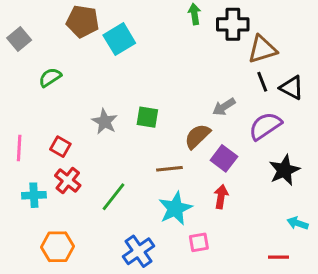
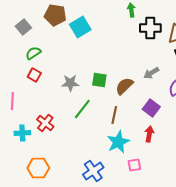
black cross: (233, 24) -> (150, 28), moved
gray square: (19, 39) -> (23, 27), moved
gray star: (105, 122) -> (70, 83), turned -30
brown semicircle: (197, 136) -> (124, 86), moved
red square: (60, 147) -> (34, 75), moved
brown line: (169, 169) -> (114, 115), turned -72
green line: (113, 197) -> (82, 109), moved

